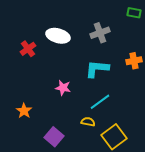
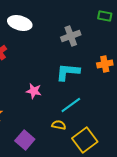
white ellipse: (58, 36) -> (20, 23), moved

